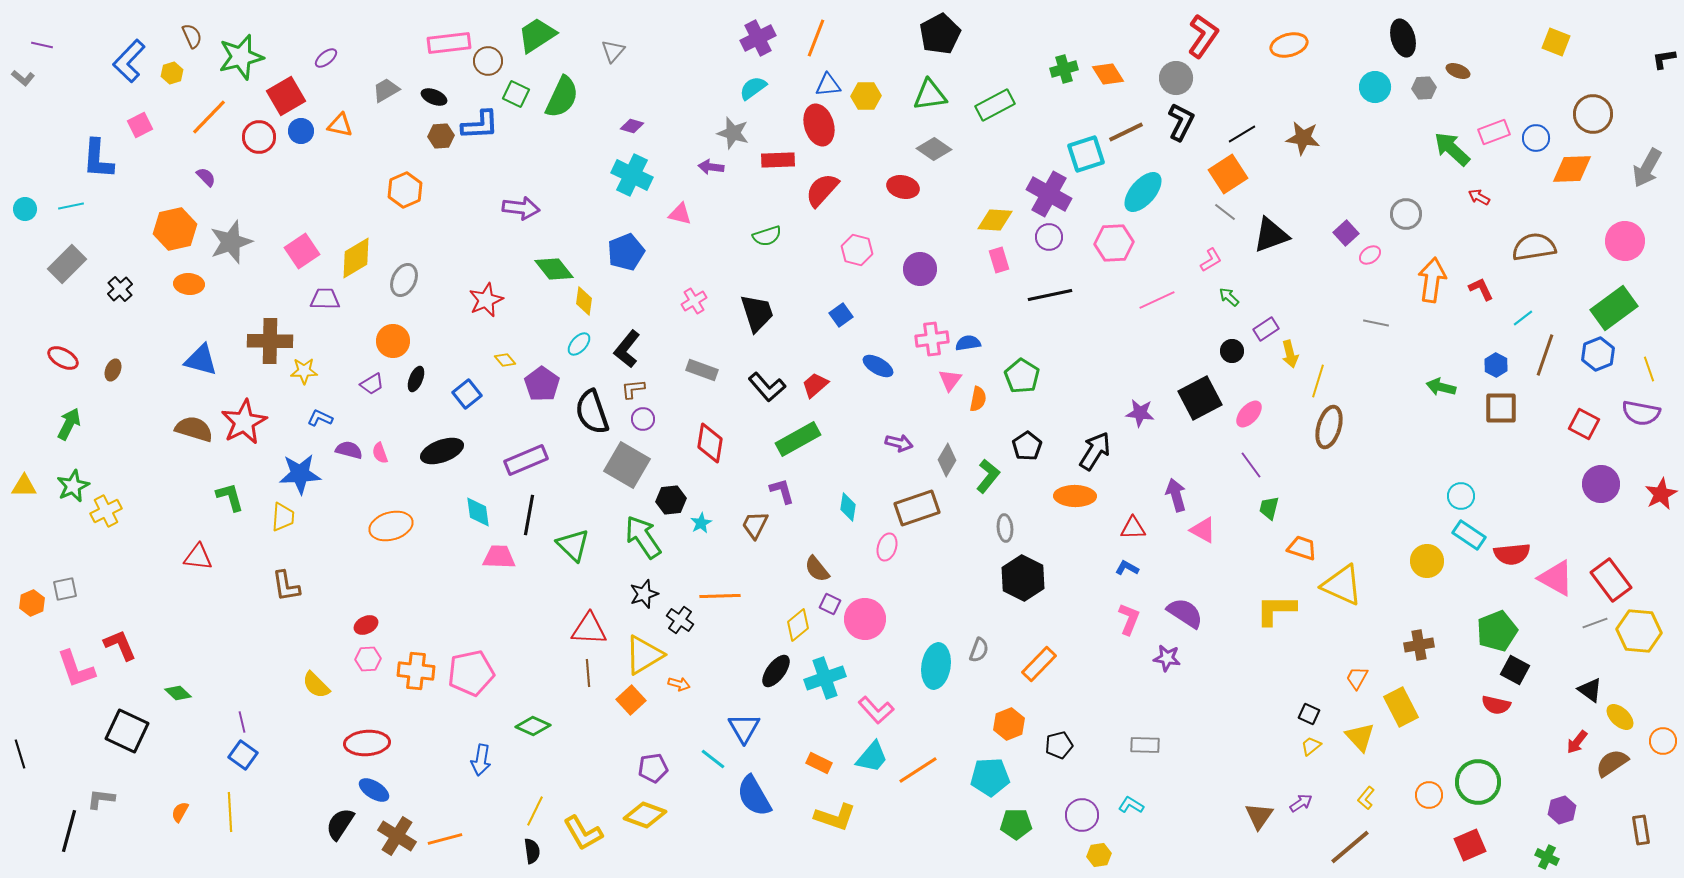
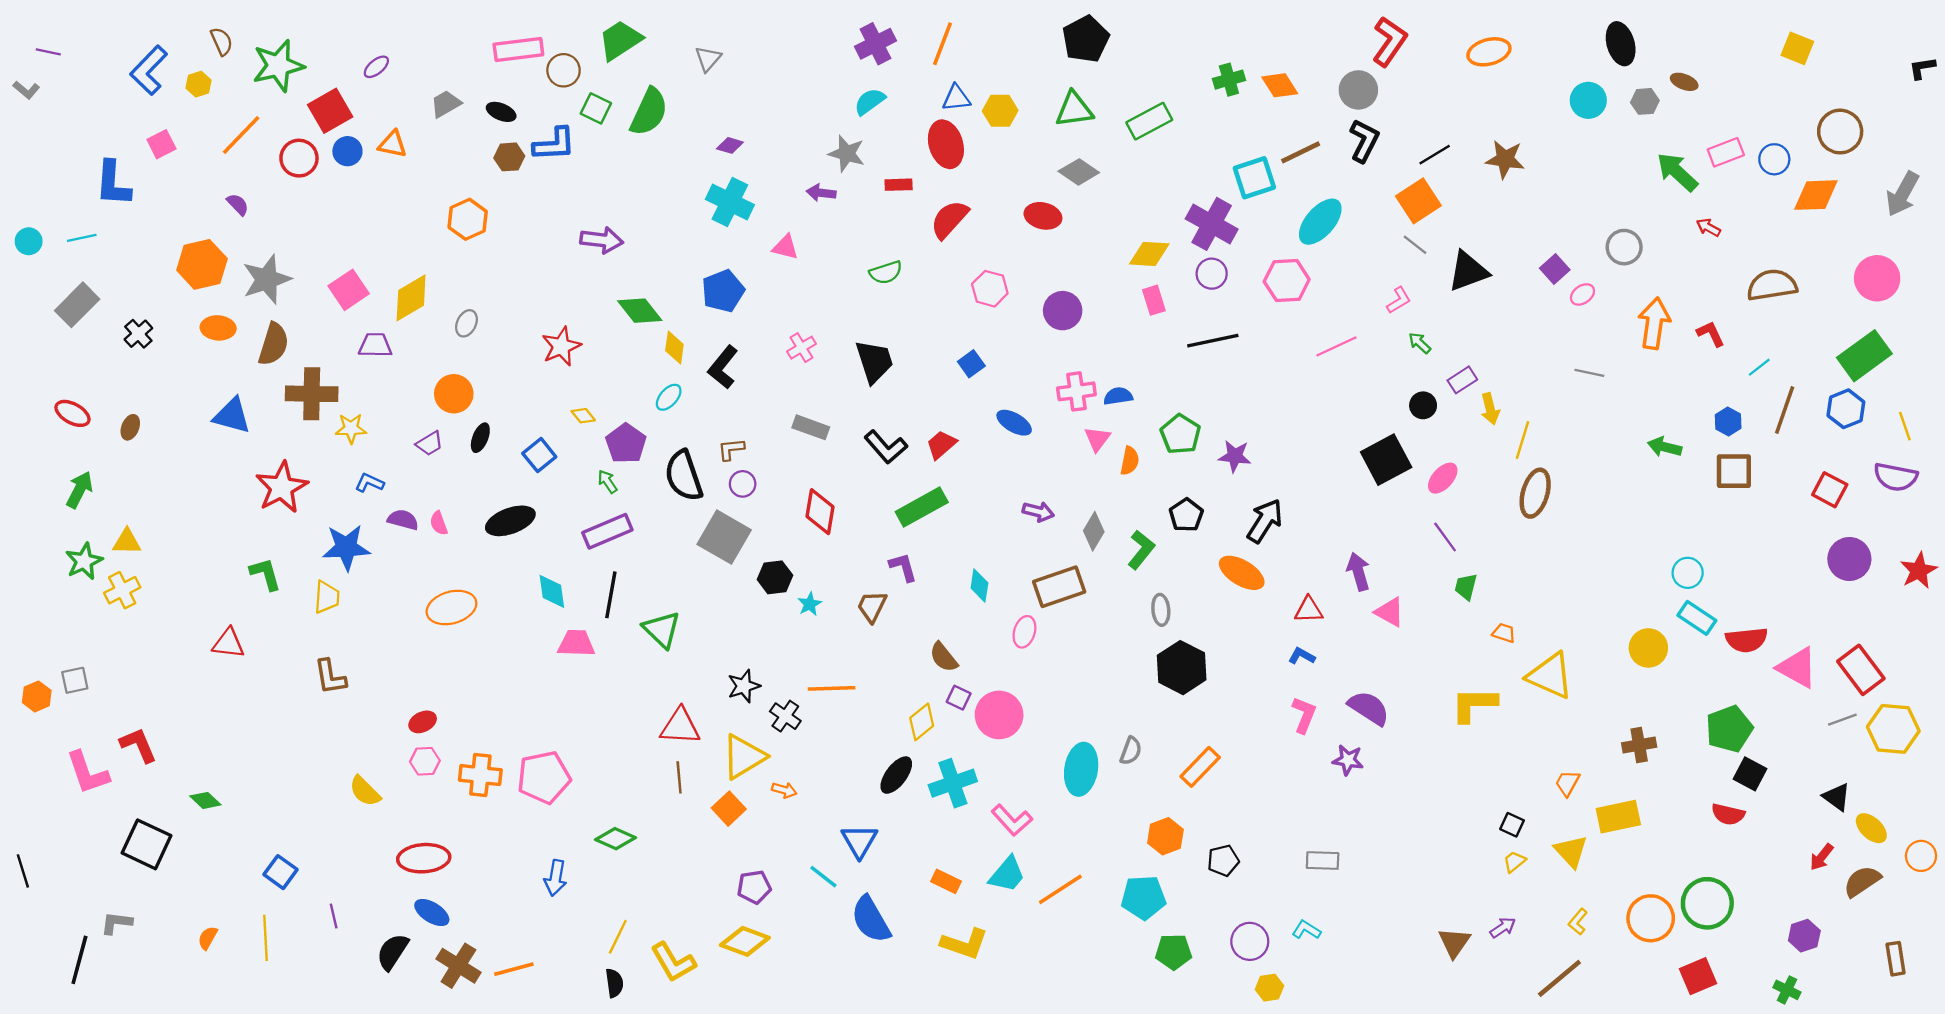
red rectangle: (778, 160) -> (899, 185), size x0.7
gray ellipse: (404, 280) -> (466, 323), size x0.7
black L-shape: (627, 349) -> (723, 367), moved
purple star: (1140, 413) -> (1235, 456), moved
brown semicircle: (194, 429) -> (274, 344), moved, turned 90
yellow triangle: (24, 486) -> (127, 542), moved
orange ellipse: (1075, 496) -> (1242, 573), turned 30
green arrow: (643, 537) -> (607, 482), moved, size x0.5
orange trapezoid: (1302, 548) -> (1504, 633), size x0.7
yellow rectangle: (1401, 707) -> (1618, 817), turned -75
purple line: (242, 722) -> (334, 916), moved
orange circle: (1429, 795) -> (1651, 918), size x1.5

